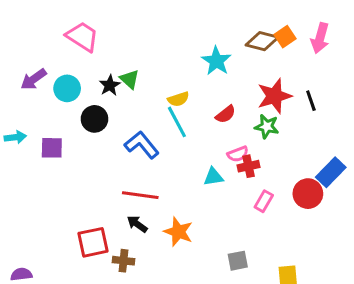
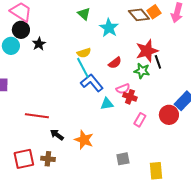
brown diamond: (262, 41) -> (139, 15), turned 35
green triangle: (130, 79) -> (84, 14), moved
black line: (311, 101) -> (158, 62), moved
black circle: (94, 119) -> (21, 30), moved
blue L-shape: (142, 145) -> (92, 83), moved
red cross: (248, 166) -> (130, 97), turned 32
red line: (140, 195) -> (37, 116), moved
red square: (93, 242) -> (24, 159), moved

